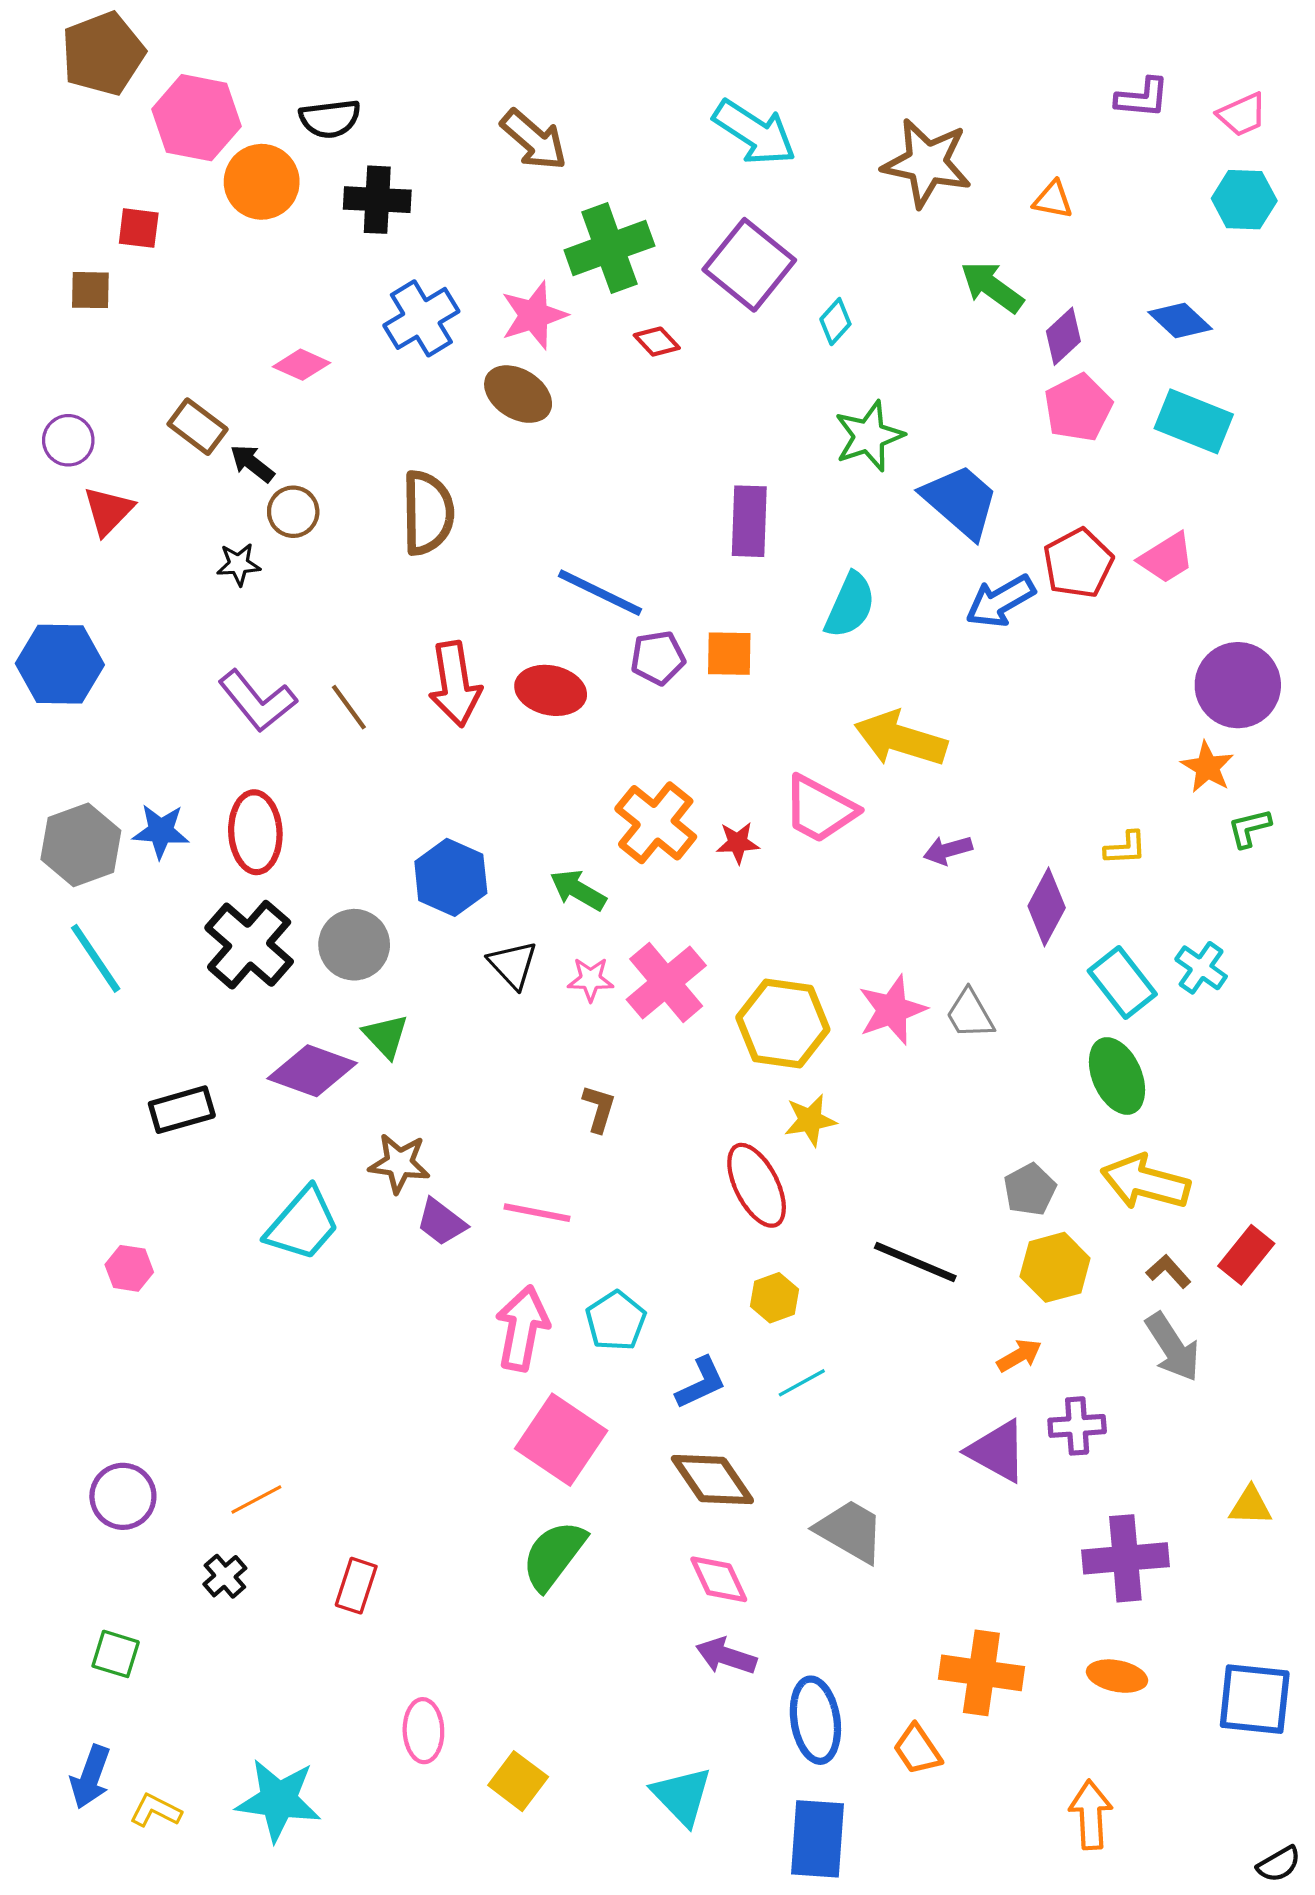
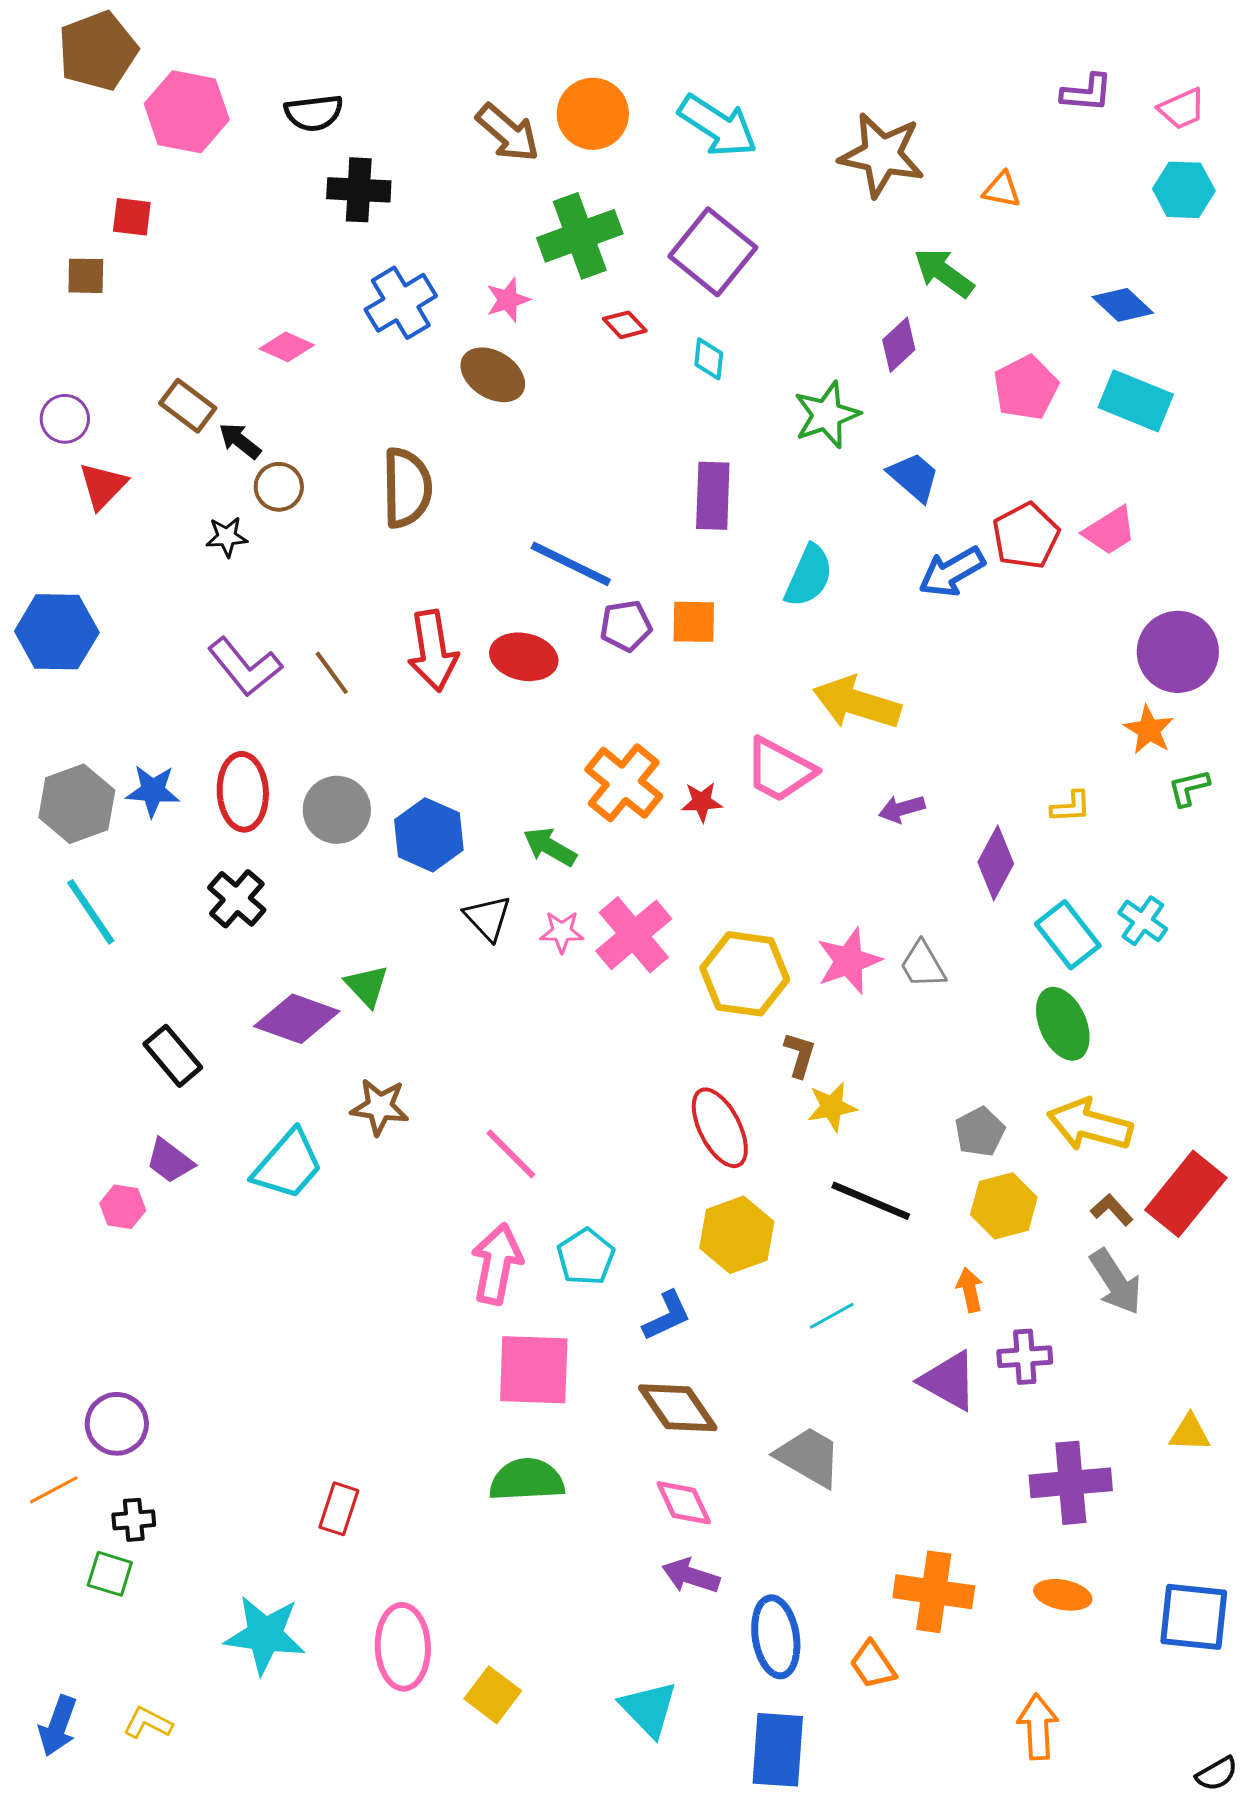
orange circle: (262, 182) -> (593, 114), moved
pink star: (534, 315) -> (508, 300), size x0.7
cyan diamond: (835, 322) -> (709, 359), moved, turned -36
purple diamond: (1063, 336) -> (899, 345), moved
blue trapezoid: (960, 501) -> (914, 477), size x0.7
black cross: (249, 945) -> (237, 899), size x0.7
gray circle: (354, 945) -> (337, 810), moved
brown L-shape: (599, 1109) -> (800, 1055), moved
black rectangle: (182, 1110) -> (173, 1056), turned 66
yellow star: (810, 1120) -> (832, 1107), moved
pink line: (537, 1213) -> (511, 1154), turned 34
purple trapezoid: (441, 1222) -> (170, 1161), moved
red rectangle: (1246, 1255) -> (1186, 1194), size x1.5
yellow hexagon: (774, 1298) -> (737, 1235), size x1.6
orange arrow: (1019, 1356) -> (970, 1290), turned -72
cyan line: (802, 1383) -> (832, 1316), moved
pink square: (561, 1440) -> (534, 1370), turned -32
orange line: (256, 1499) -> (54, 1490), moved
green semicircle: (554, 1555) -> (527, 1480), turned 50
black cross: (225, 1576) -> (134, 1520), moved, turned 36
pink ellipse: (423, 1731) -> (403, 1647), size x1.4
blue arrow: (90, 1777) -> (58, 1726), moved
cyan star: (278, 1800) -> (265, 1635), moved

